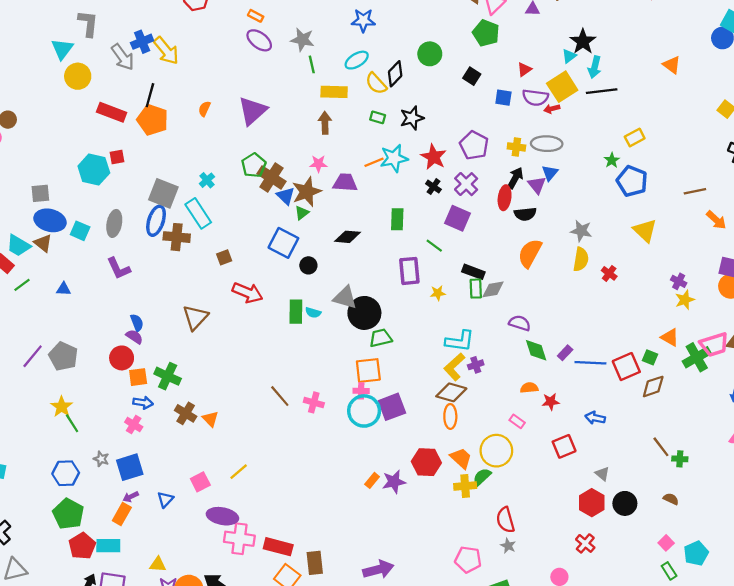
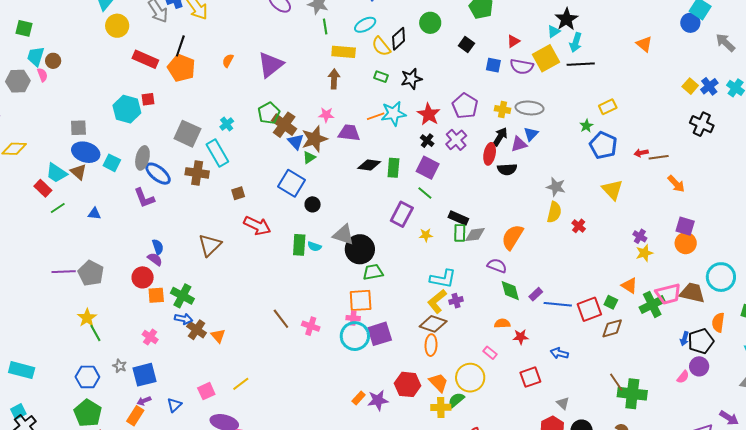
red arrow: (552, 109) -> (641, 153), moved
purple triangle: (537, 185) -> (519, 144), turned 48
purple square: (457, 218) -> (428, 168), moved
blue ellipse: (156, 221) -> (158, 174), moved, turned -72
black diamond: (347, 237) -> (369, 165), moved
orange semicircle: (530, 253) -> (512, 237), moved
purple rectangle: (409, 271) -> (402, 214), turned 30
purple line: (33, 356) -> (64, 272), turned 45
blue arrow: (143, 403) -> (184, 319), moved
green cross: (680, 459) -> (632, 394), size x2.0

